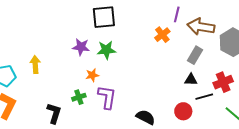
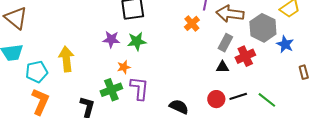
yellow arrow: (35, 64) -> (66, 59), size x1.4
red cross: (223, 82) -> (245, 56), moved
green cross: (79, 97) -> (111, 90), size x1.5
black line: (204, 97) -> (238, 96), moved

